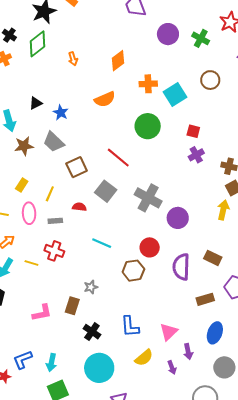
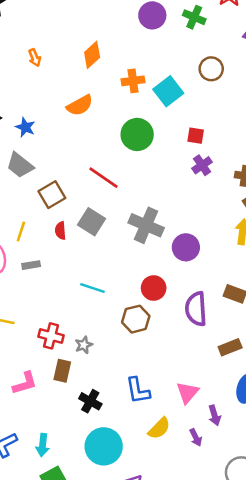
red semicircle: (79, 207) -> (60, 231), moved, turned -96
red cross: (54, 251) -> (51, 336), moved

